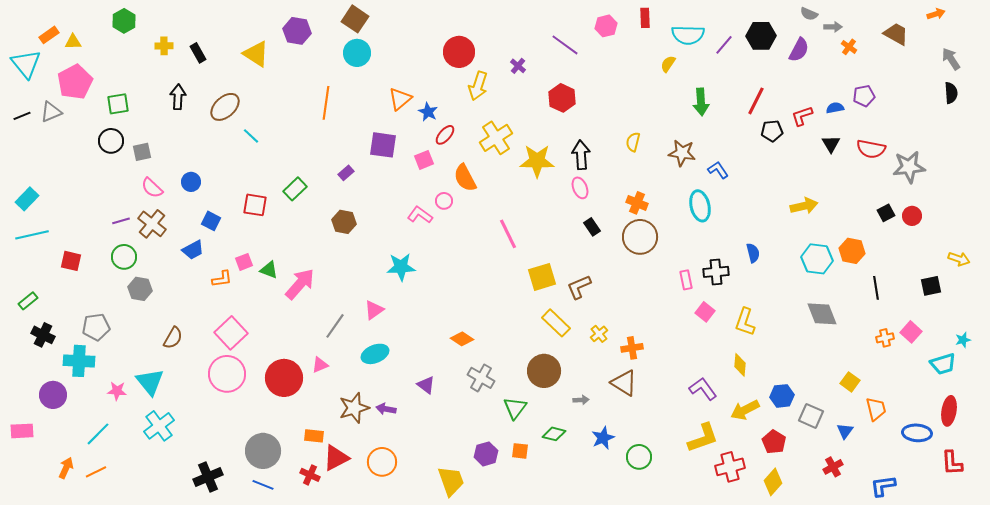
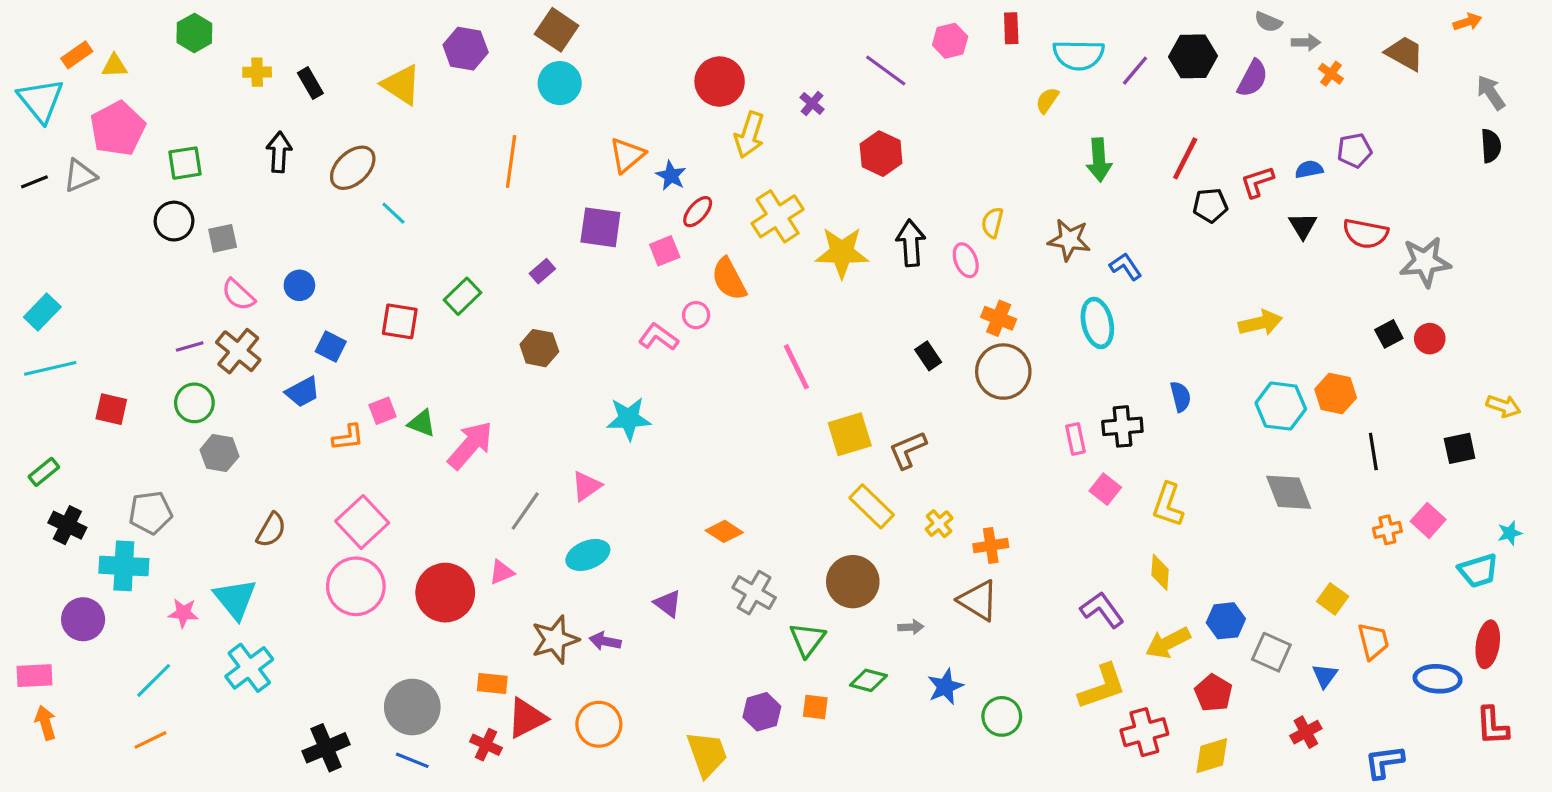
pink ellipse: (580, 188) -> (966, 260), moved
orange arrow: (66, 468) -> (45, 723), moved, turned -40
yellow diamond: (773, 482) -> (1212, 756), turned 32

